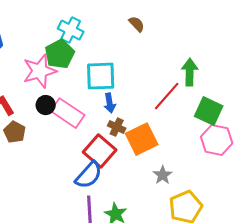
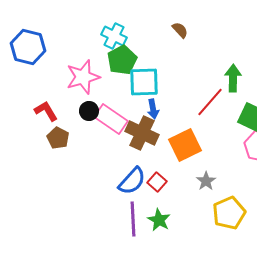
green pentagon: (60, 54) -> (122, 60), moved
brown cross: (117, 127) -> (142, 133), moved, size x1.8
red square: (100, 151) -> (157, 182), moved, size x0.6

